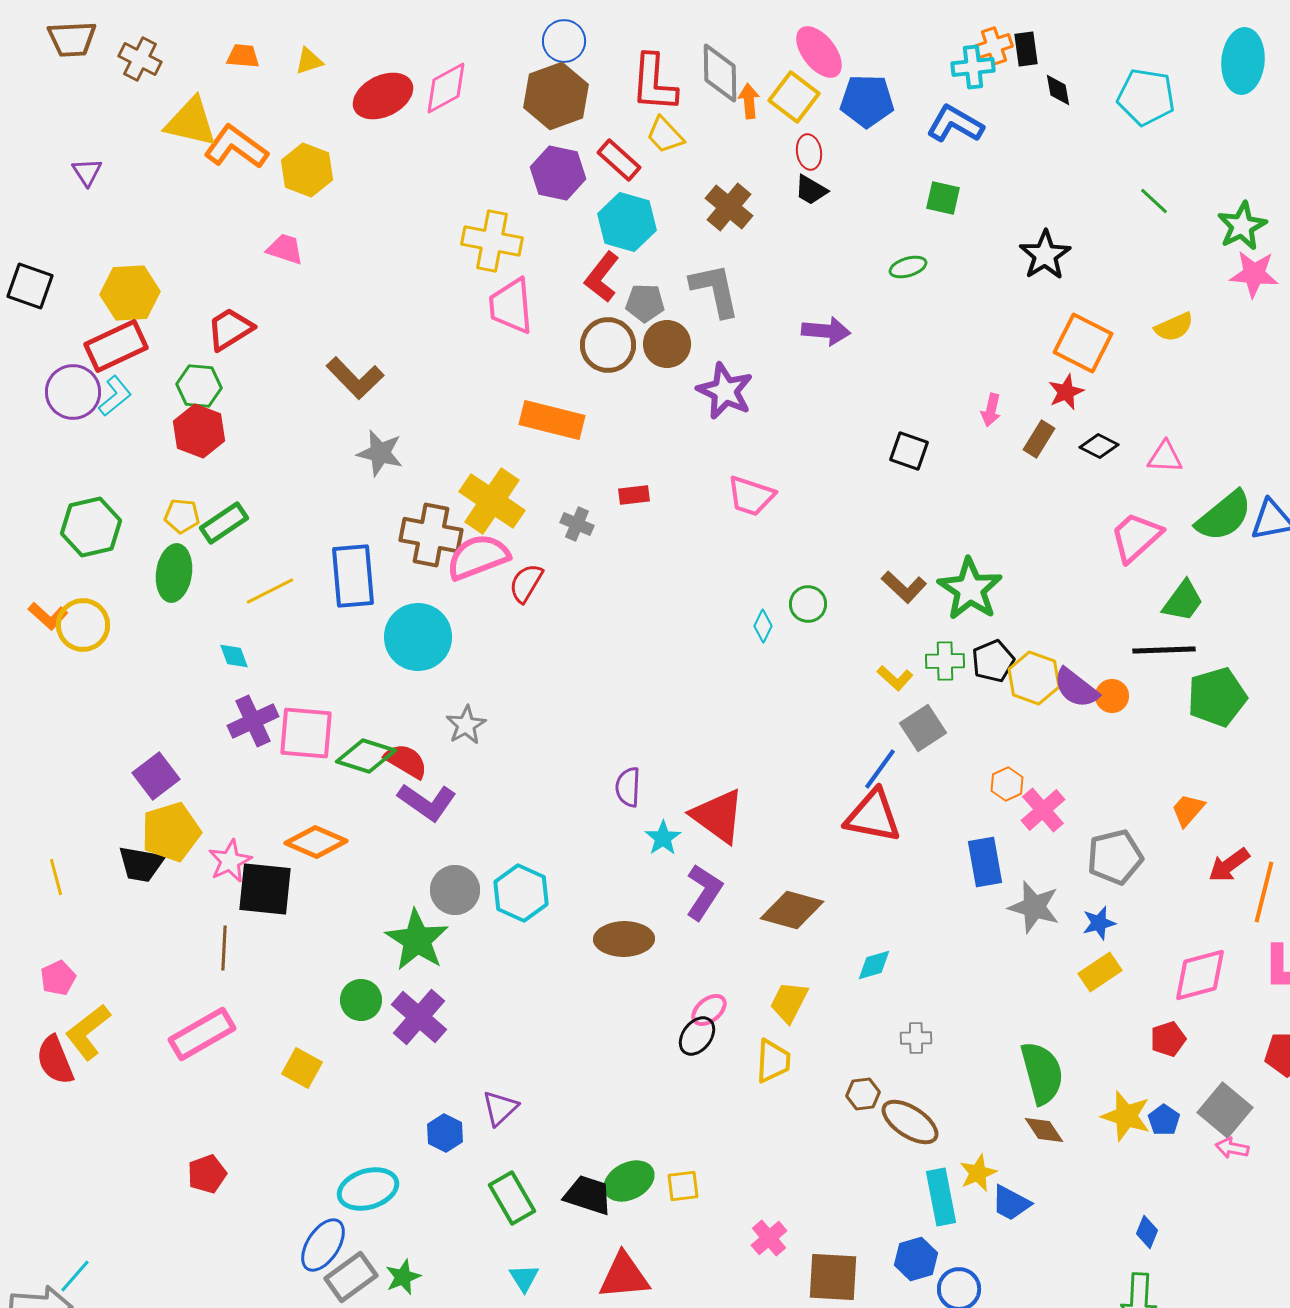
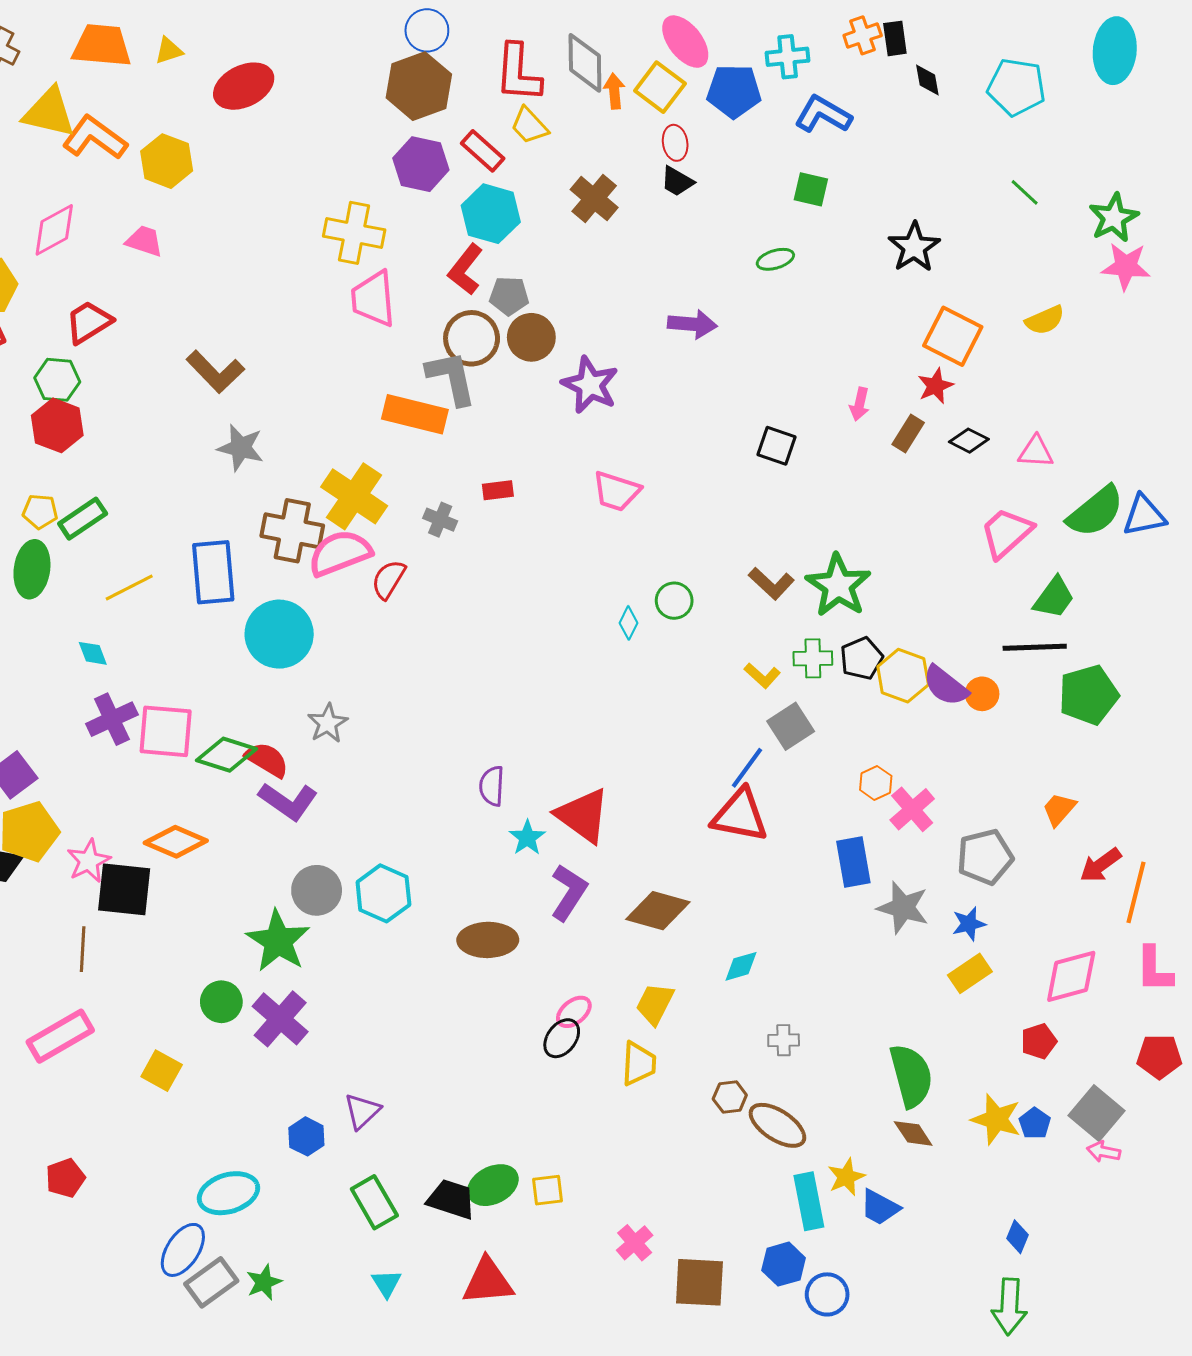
orange trapezoid: (243, 56) -> (102, 46), size x1.8
cyan cross: (973, 67) -> (788, 57), moved
pink diamond: (446, 88) -> (54, 230), moved
gray L-shape: (715, 290) -> (451, 378), moved

